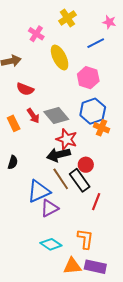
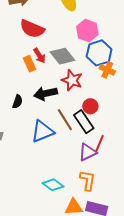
pink hexagon: (88, 78) -> (87, 31), moved
red semicircle: (25, 89) -> (32, 29), size x1.4
orange rectangle: (14, 123) -> (30, 64), moved
black arrow: (58, 155) -> (45, 94), moved
purple triangle: (49, 208) -> (88, 152), moved

